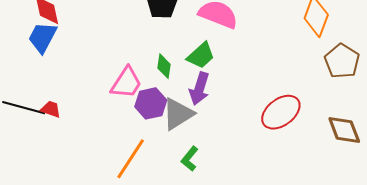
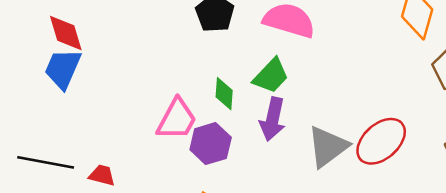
red trapezoid: (51, 109) -> (102, 175), moved
gray triangle: (178, 114) -> (328, 147), moved

